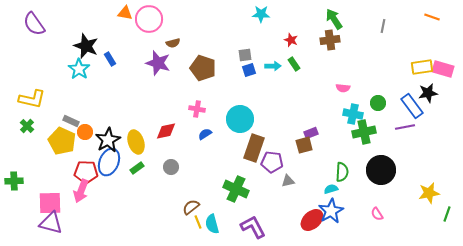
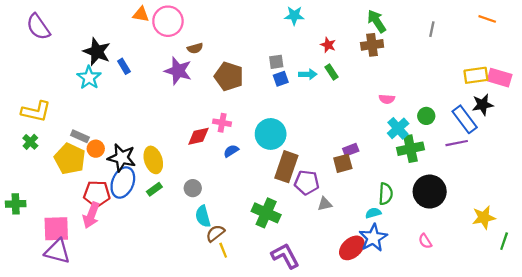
cyan cross: (353, 114) -> (398, 128), turned 36
red diamond: (166, 131) -> (198, 136), moved
black star: (108, 140) -> (122, 158), turned -30
cyan semicircle: (212, 224) -> (203, 216), moved

